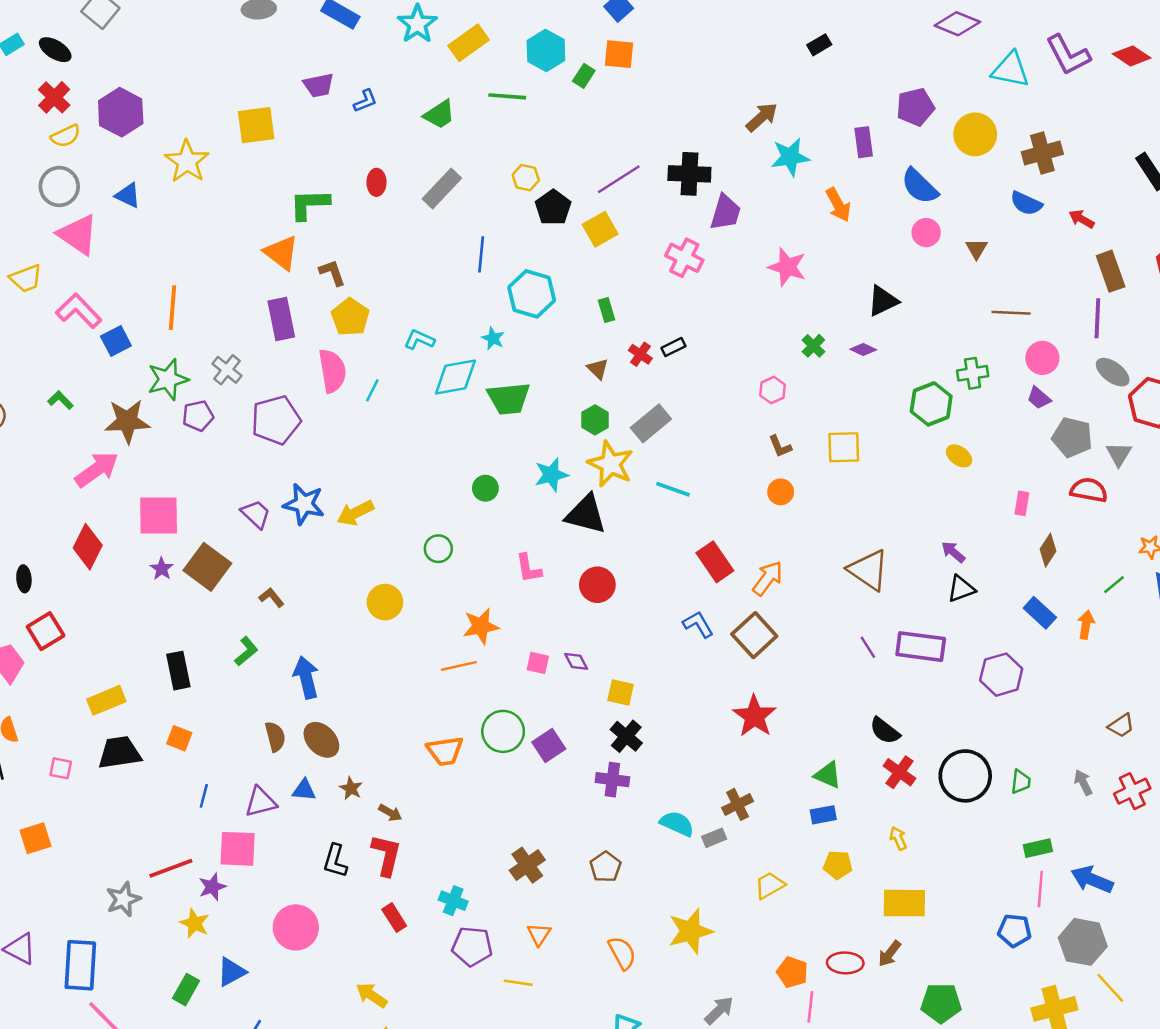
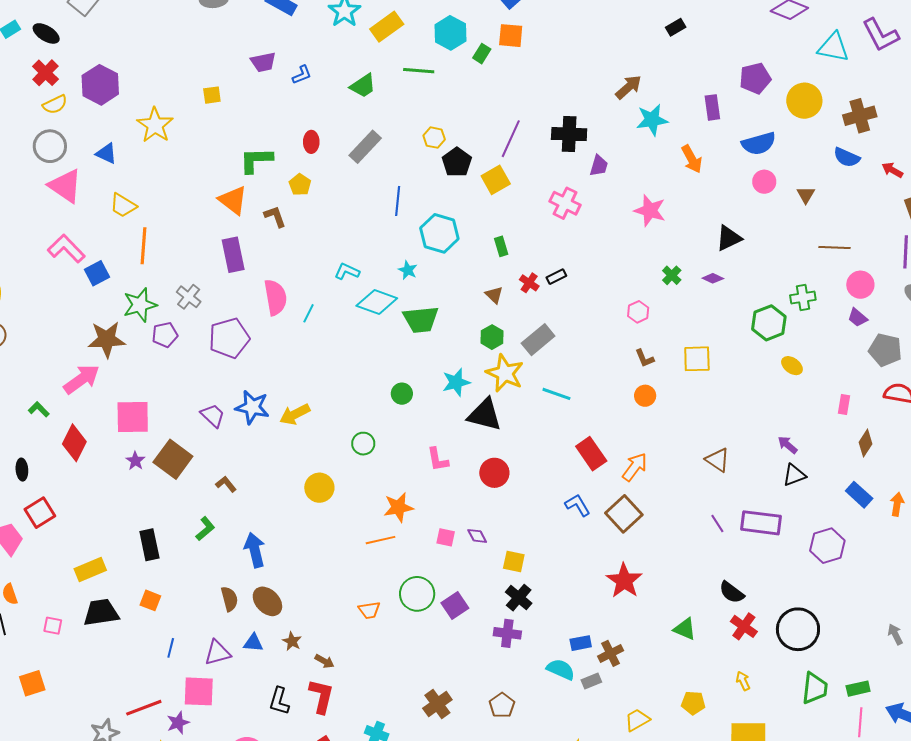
yellow square: (256, 125) -> (212, 95), size x0.6
purple line: (619, 179) -> (511, 139), turned -33
blue semicircle: (920, 186) -> (759, 143), turned -60
purple trapezoid: (725, 212) -> (599, 166), size x0.7
yellow trapezoid: (26, 278) -> (123, 205), moved, turned 52
yellow pentagon: (350, 317) -> (300, 185), moved, size x0.7
cyan diamond: (455, 377) -> (377, 302), turned 30
green L-shape: (60, 400) -> (39, 409), moved
brown triangle: (868, 570) -> (718, 460), size x0.7
orange trapezoid: (445, 751) -> (369, 610), size x0.7
green trapezoid: (1021, 782) -> (815, 688), moved, size x1.6
blue rectangle: (823, 815) -> (581, 643), moved

